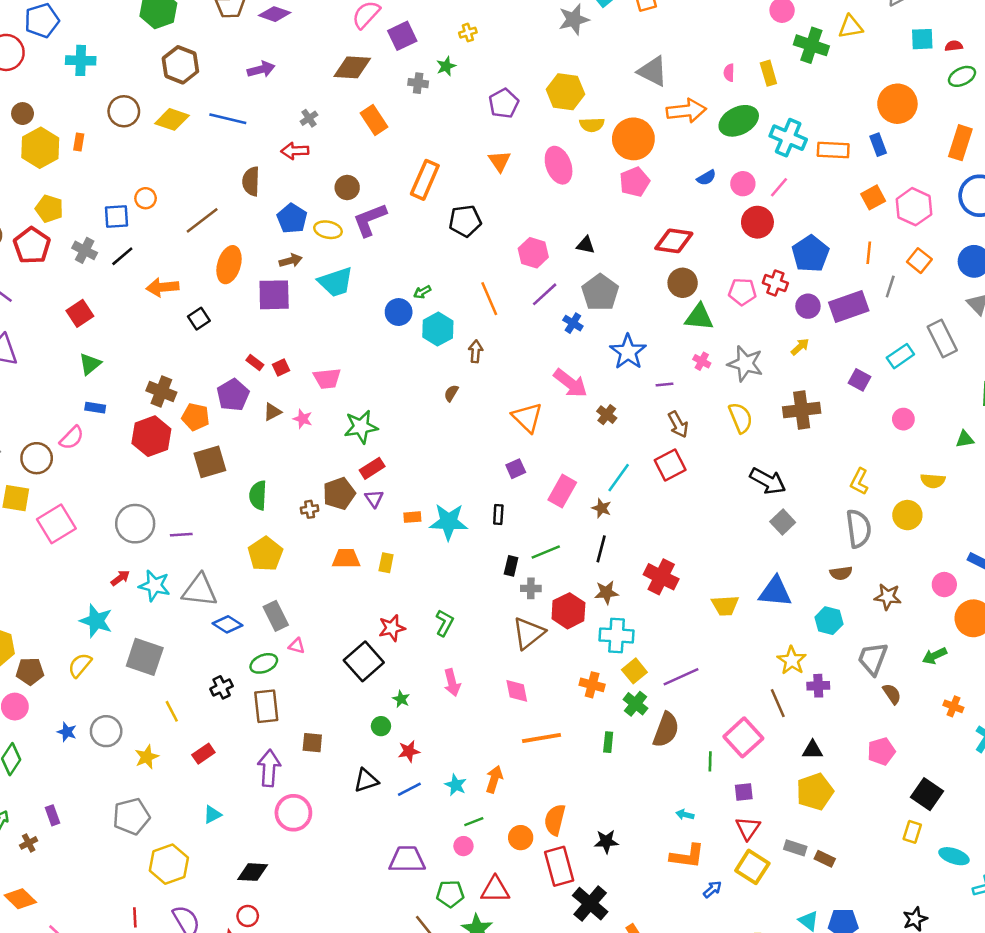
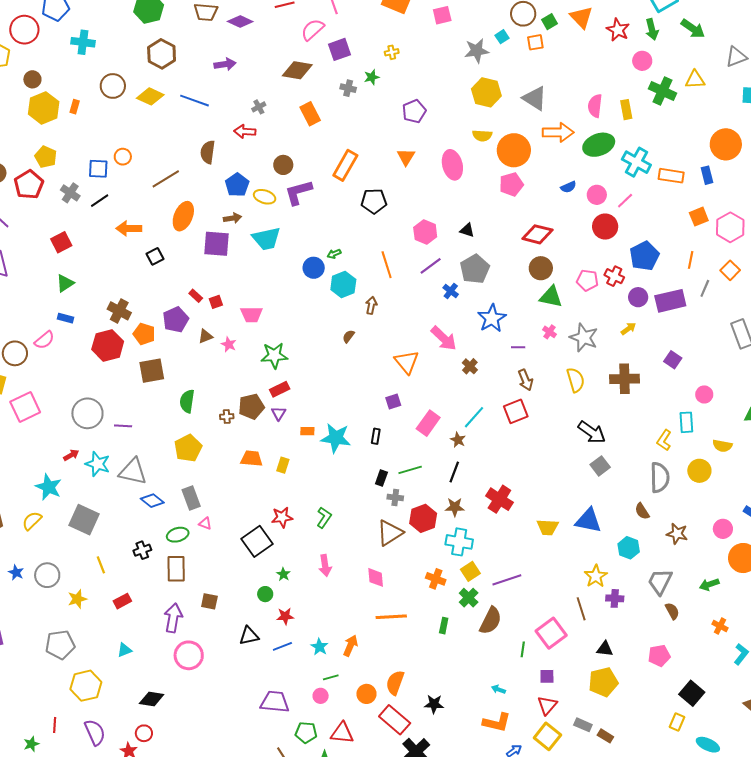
pink semicircle: (729, 73) -> (595, 106), size x1.6
yellow hexagon: (565, 92) -> (486, 92), moved
cyan rectangle: (900, 356) -> (686, 422), moved, turned -65
brown semicircle: (841, 573) -> (642, 511), turned 60
red rectangle: (559, 866) -> (395, 720), turned -40

